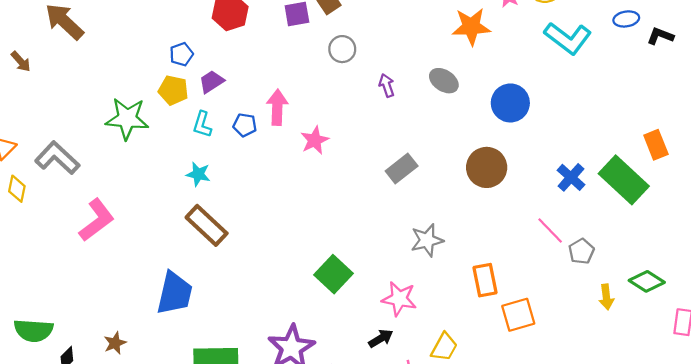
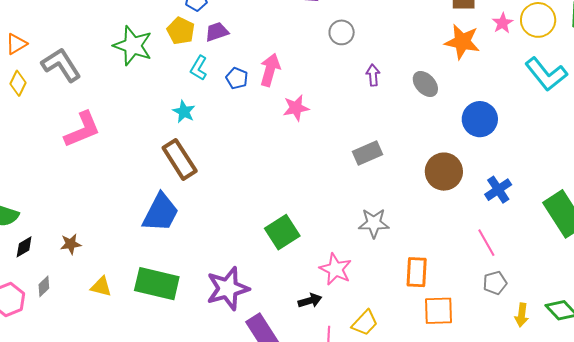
blue cross: (571, 177) -> (498, 190), moved
gray pentagon: (581, 251) -> (495, 283), moved
blue trapezoid: (175, 293) -> (161, 213), moved

